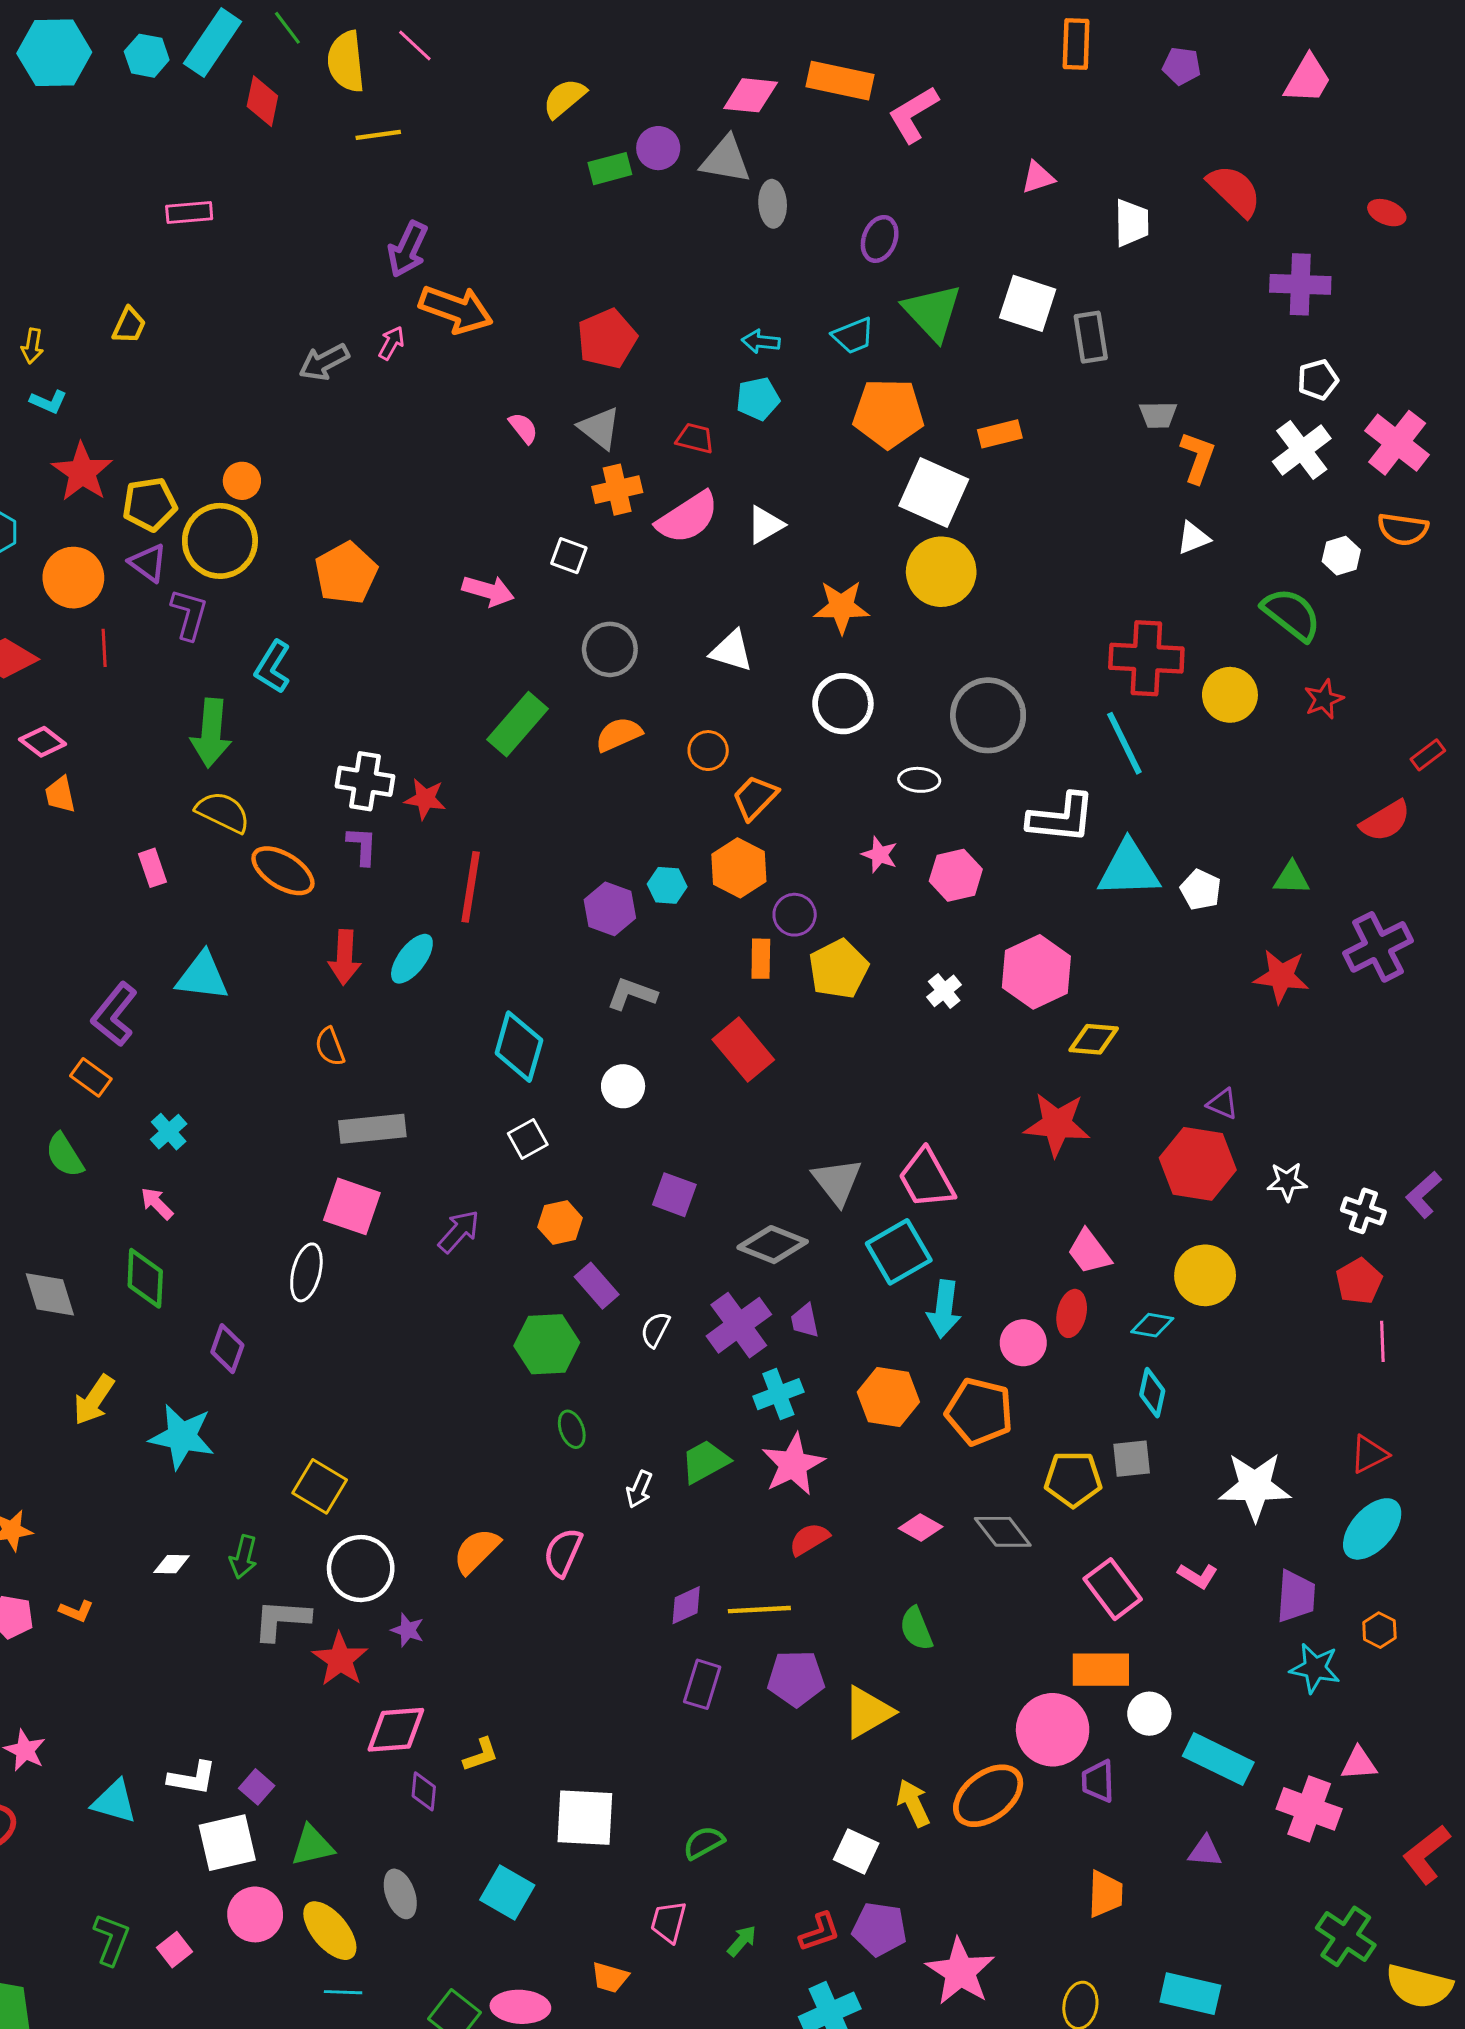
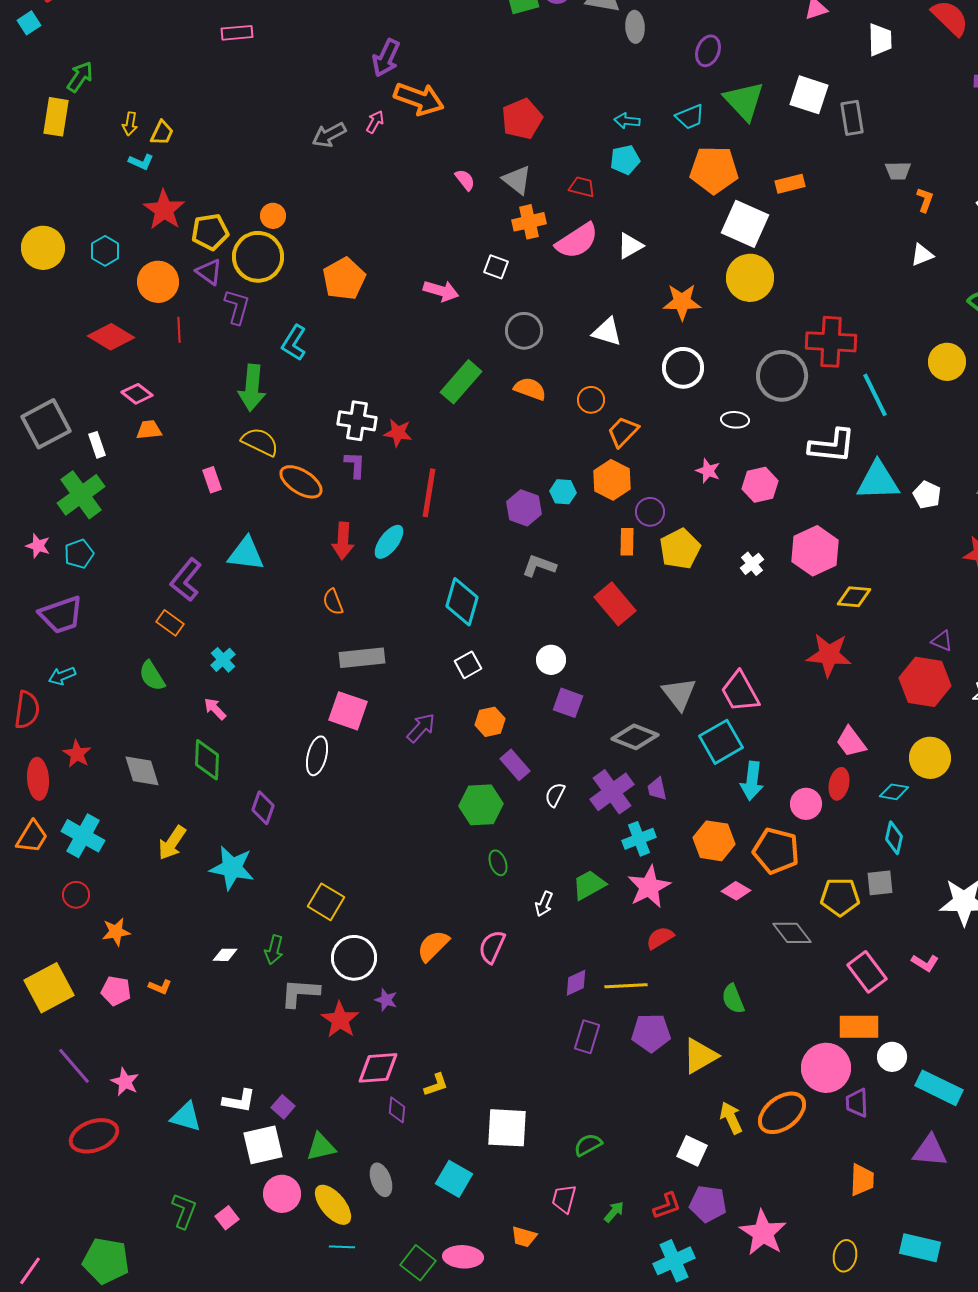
yellow trapezoid: (129, 325) -> (162, 133), moved
orange L-shape: (1198, 457) -> (925, 200), size x0.7
red cross: (1146, 658) -> (831, 342), moved
orange semicircle: (619, 734) -> (530, 389), turned 44
orange trapezoid: (60, 795) -> (149, 430), turned 96
white circle: (623, 1086) -> (551, 660), moved
pink diamond: (921, 1527) -> (736, 891), moved
purple triangle: (1205, 1851) -> (930, 1151), size x1.5

